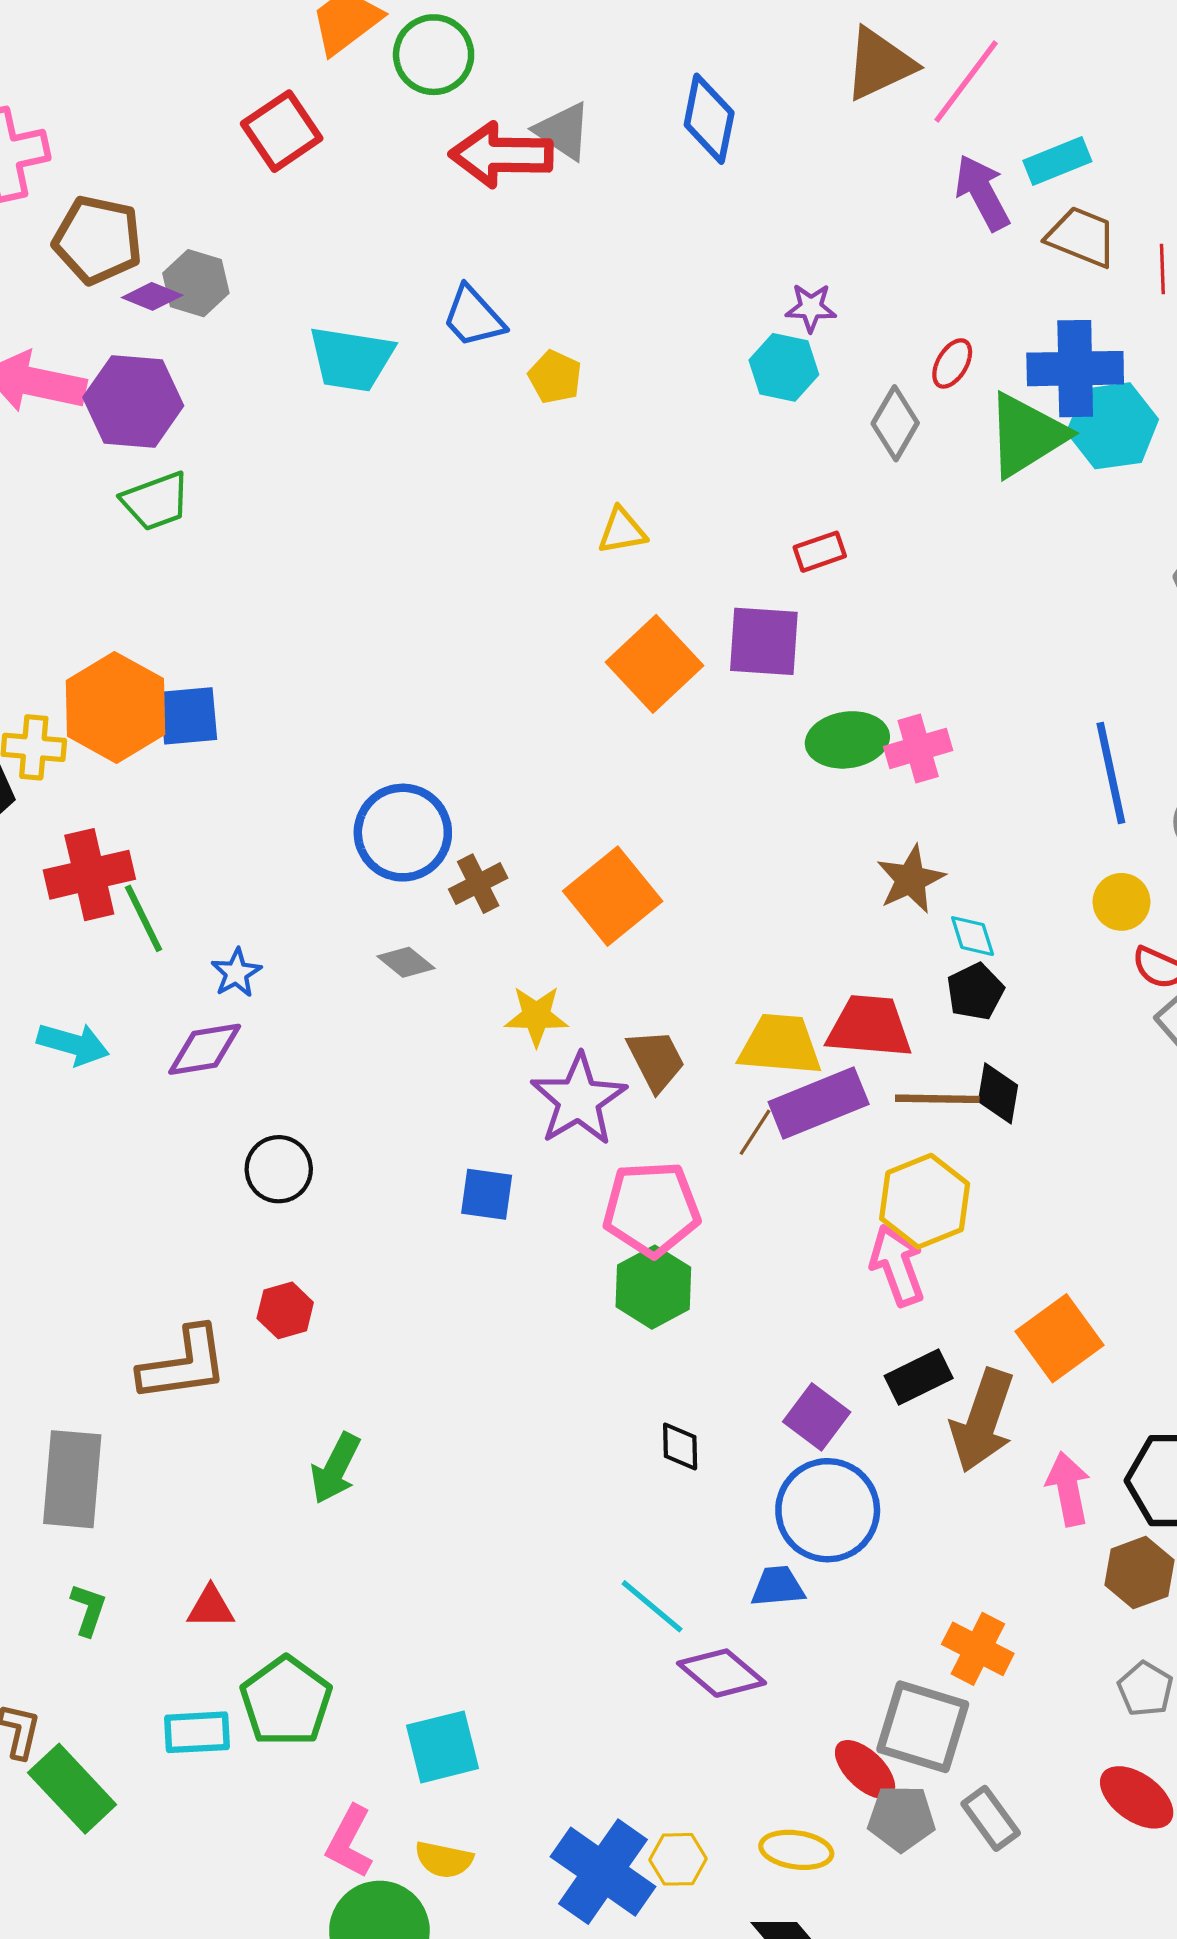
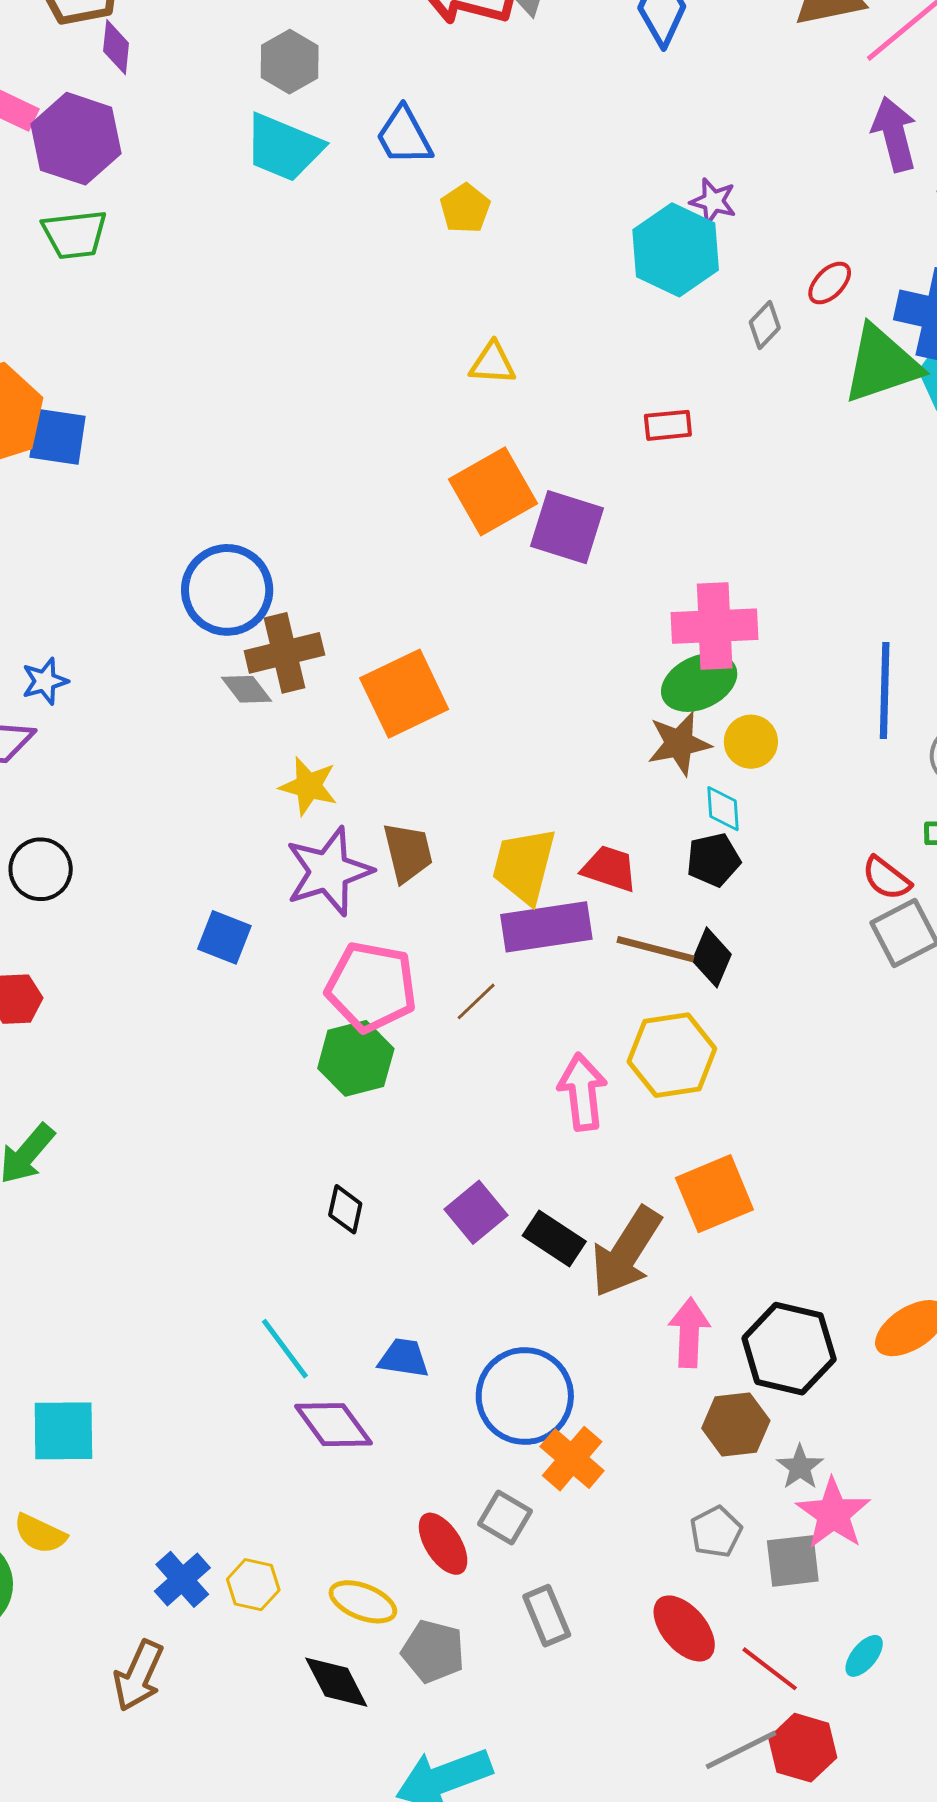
gray hexagon: (196, 283) -> (290, 62), moved
purple diamond: (152, 296) -> (116, 47), turned 60
cyan hexagon: (784, 367) -> (676, 250), size x1.4
gray diamond: (895, 423) -> (765, 325), size x0.7
purple square: (764, 641) -> (567, 527), moved
green ellipse: (847, 740) -> (699, 683), moved, turned -30
pink cross: (918, 748) -> (715, 626), size x1.4
brown cross: (478, 884) -> (284, 653), size x1.4
yellow circle: (1121, 902) -> (751, 742), moved
gray diamond: (406, 962) -> (246, 689), moved
red trapezoid: (869, 1027) -> (609, 869), size x0.7
yellow trapezoid: (780, 1045) -> (524, 865), turned -94
brown line: (755, 1132) -> (476, 1001), moved
yellow hexagon: (925, 1201) -> (672, 1055), moved
black rectangle: (919, 1377) -> (554, 1238), moved, turned 46
blue circle: (828, 1510) -> (525, 1396), moved
gray square: (923, 1727) -> (505, 1517), size x0.6
gray pentagon: (901, 1818) -> (433, 1651), moved
blue cross: (603, 1872) -> (182, 1579), size x0.6

